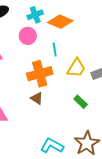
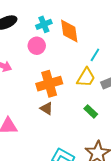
orange diamond: (60, 22) -> (69, 31), turned 60
cyan line: (55, 50) -> (95, 55), moved, turned 40

